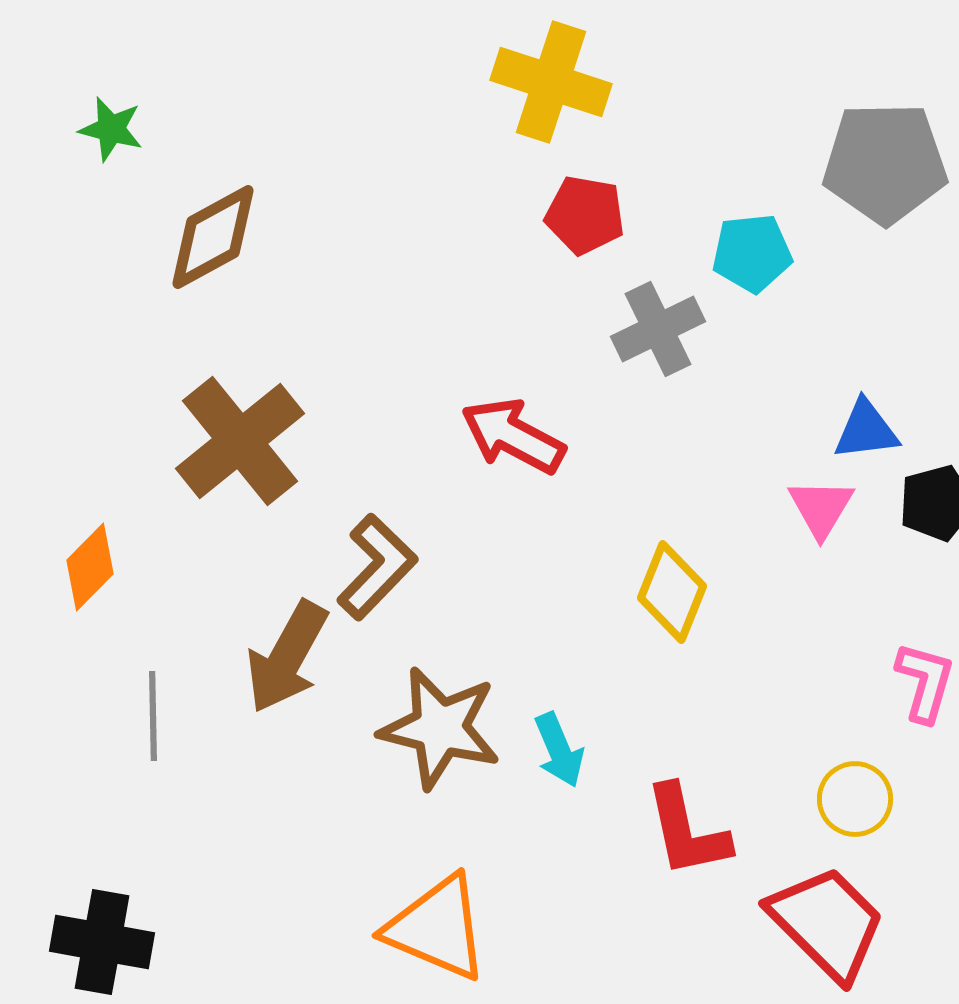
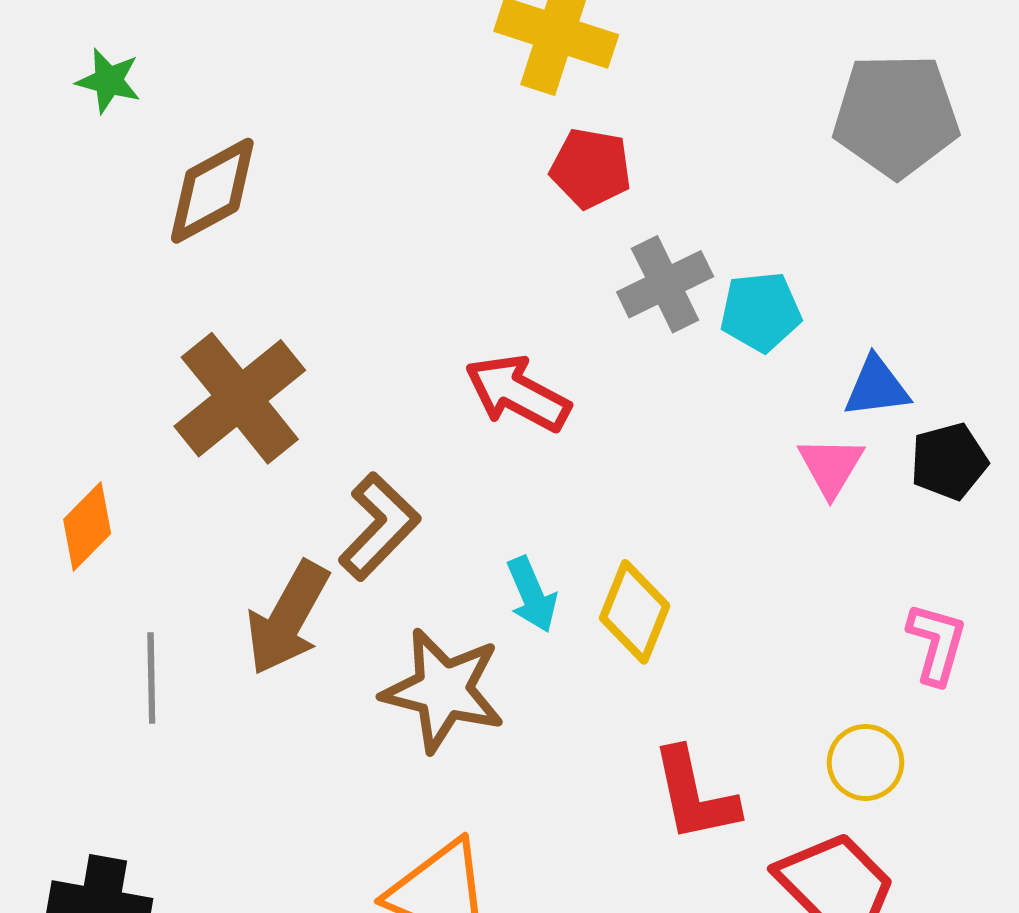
cyan pentagon: (752, 253) -> (761, 312), moved
yellow diamond: (672, 592) -> (635, 612), moved
cyan arrow: (559, 750) -> (532, 595), moved

